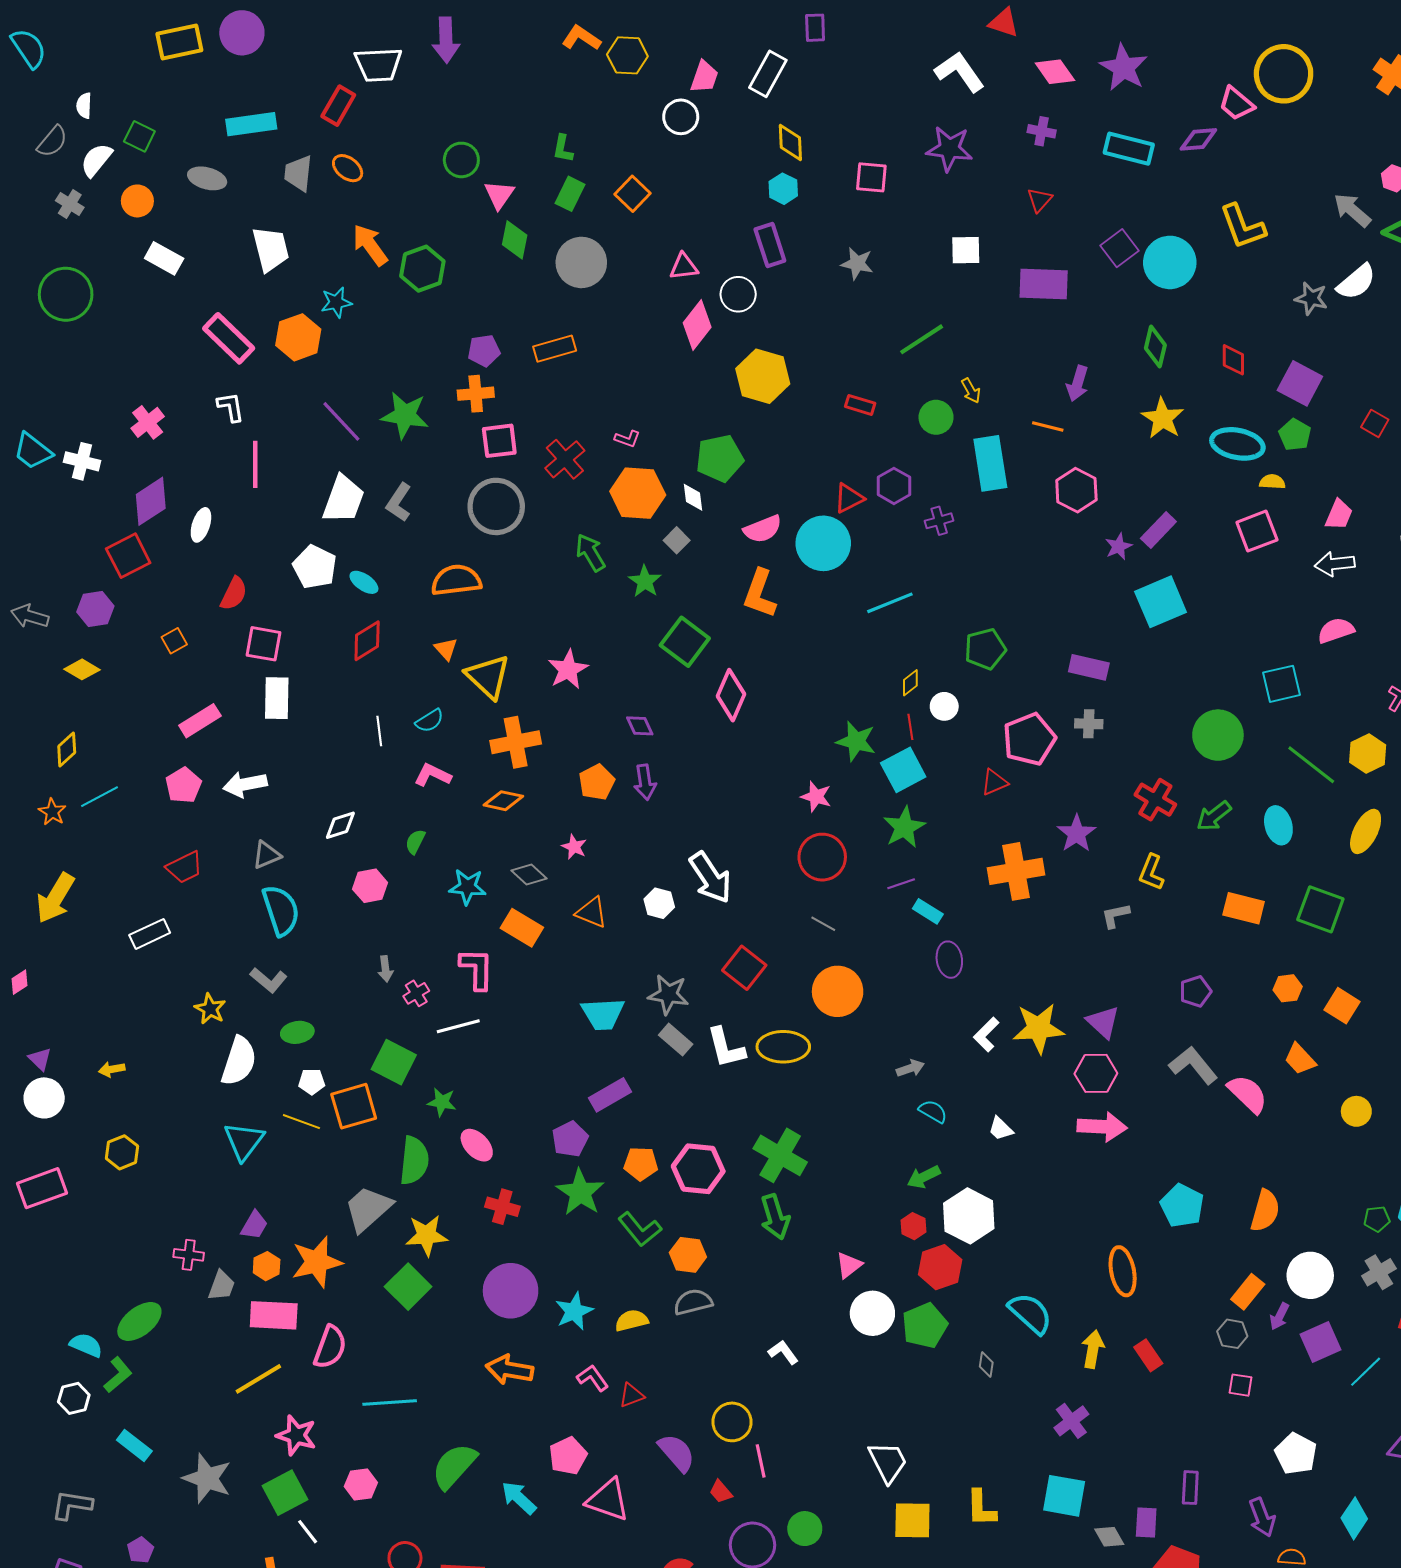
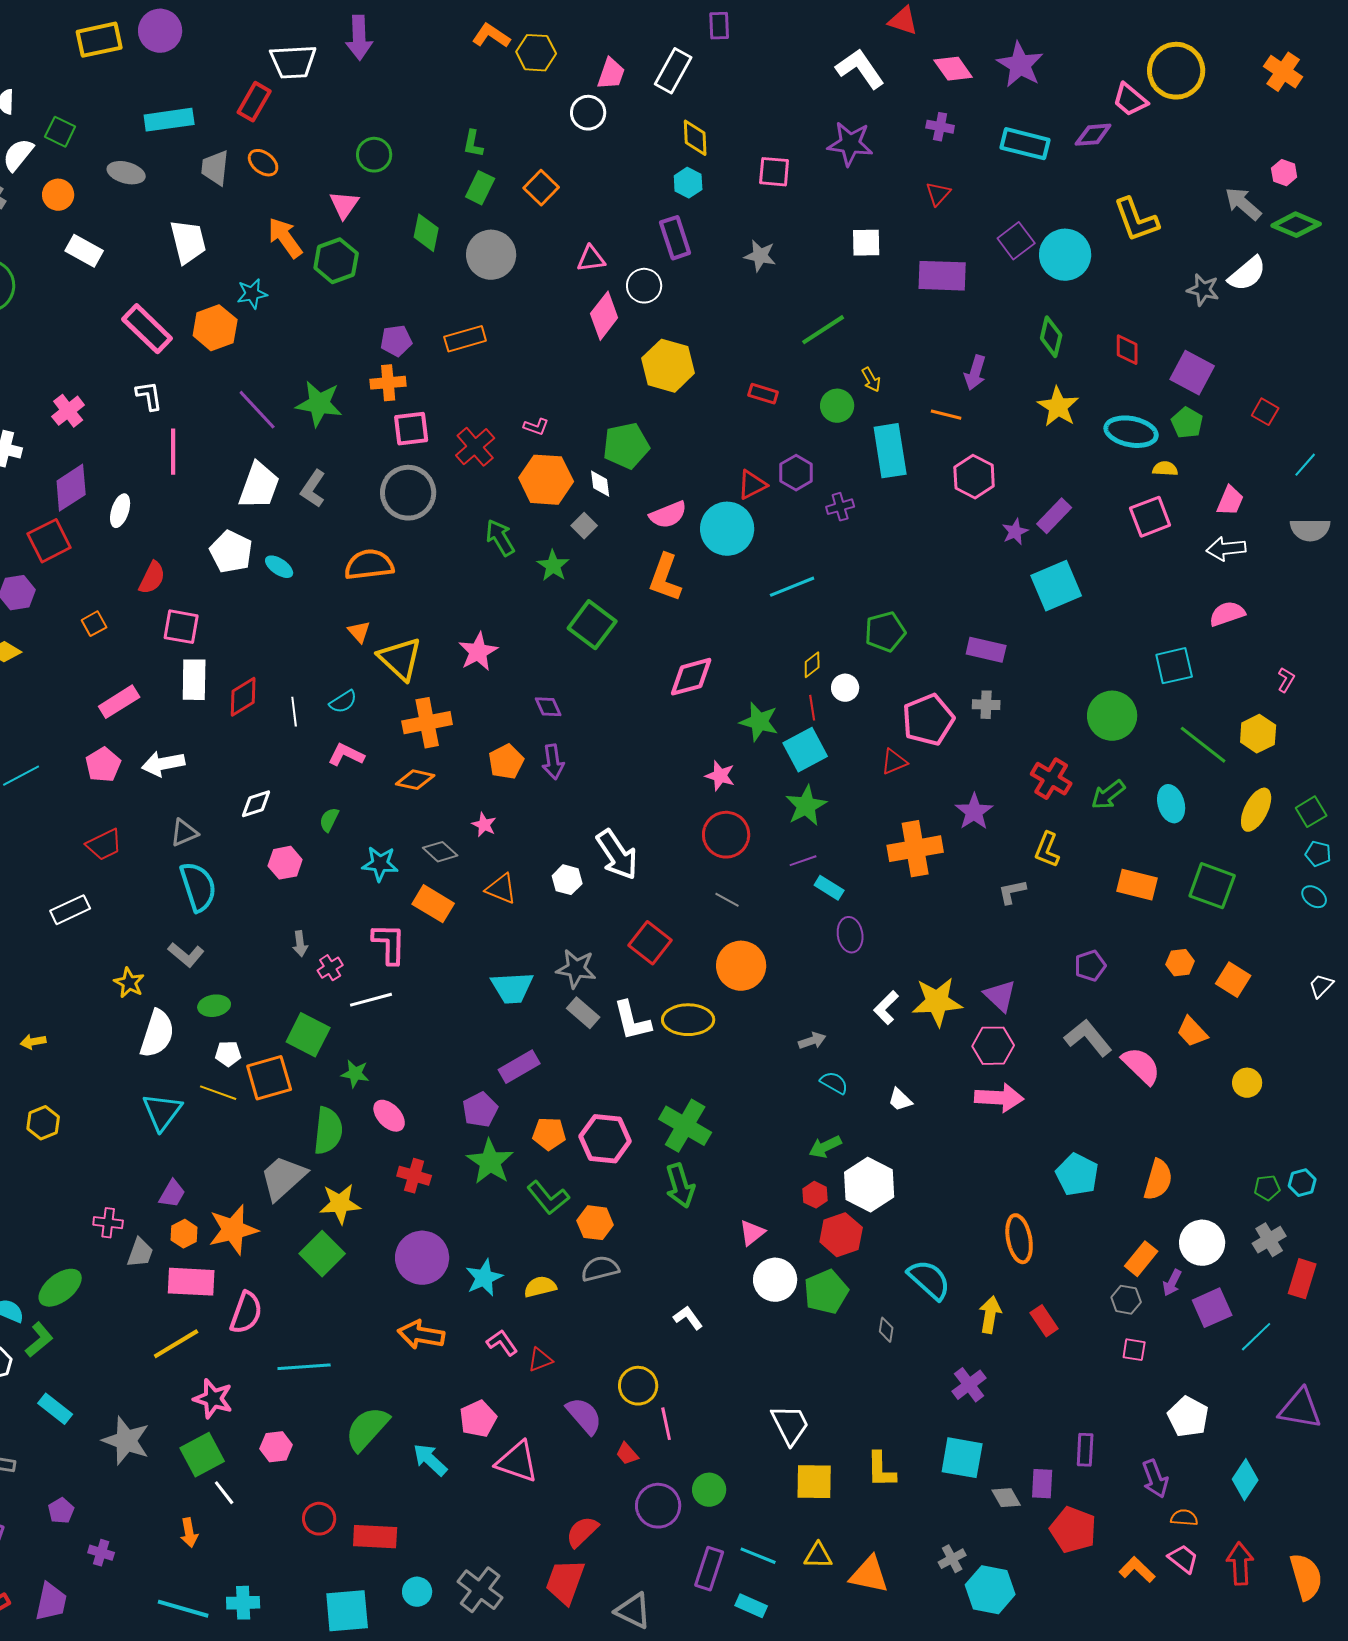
pink triangle: (499, 195) -> (344, 205), moved
red diamond: (367, 641) -> (243, 697), moved
pink diamond: (731, 695) -> (691, 677), moved, turned 51

